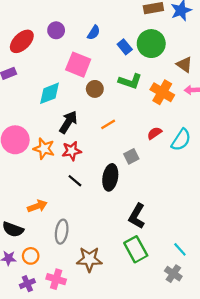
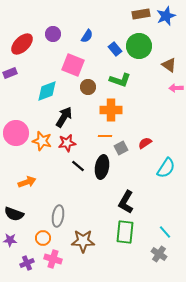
orange cross: (162, 92) -> (111, 110), moved, turned -30
orange line: (108, 124) -> (105, 136), moved, turned 32
red semicircle: (155, 133) -> (145, 143), moved
cyan semicircle: (181, 140) -> (166, 168), moved
black line: (75, 181) -> (78, 166), moved
orange arrow: (37, 206) -> (27, 182), moved
green rectangle: (136, 249) -> (125, 232), turned 35
orange circle: (31, 256) -> (43, 238), moved

